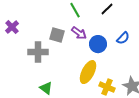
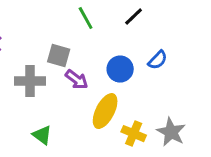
purple arrow: (79, 33) -> (77, 80), moved

